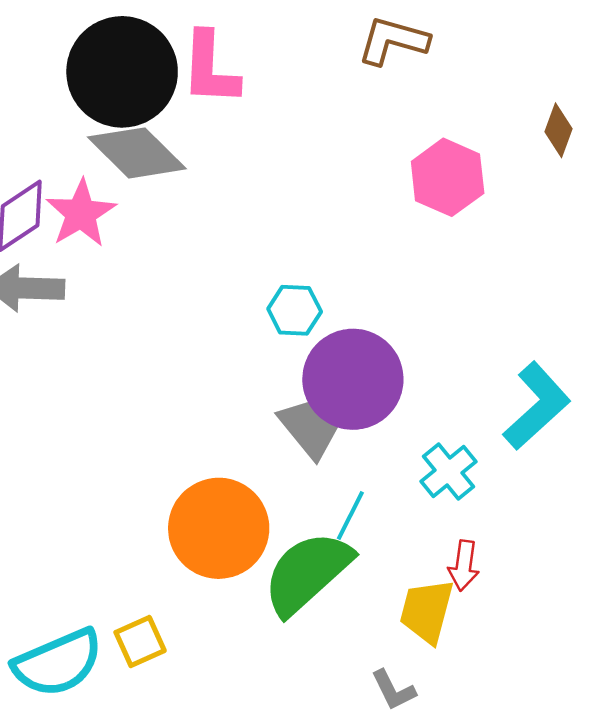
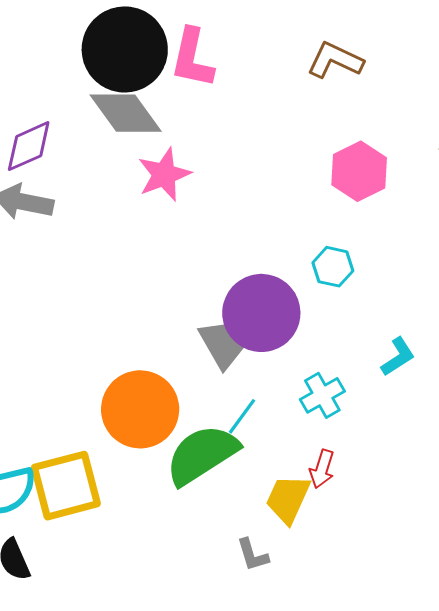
pink star: (81, 213) -> (164, 174), moved
cyan hexagon: (295, 310) -> (333, 267), moved
cyan L-shape: (537, 406) -> (398, 357), size x0.6
yellow square: (140, 641) -> (66, 486), size x1.8

